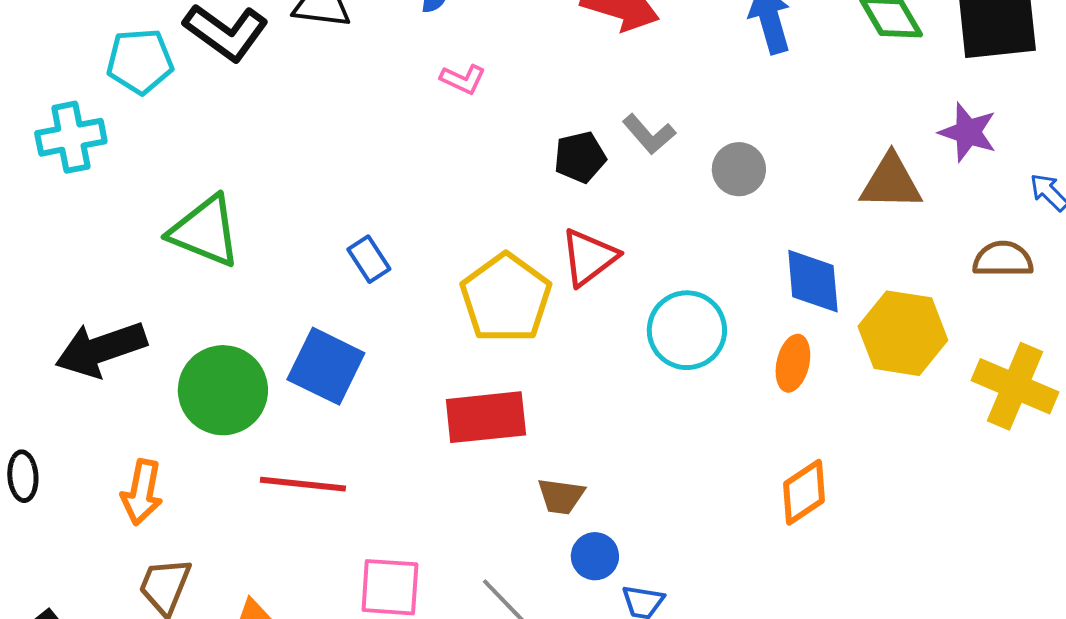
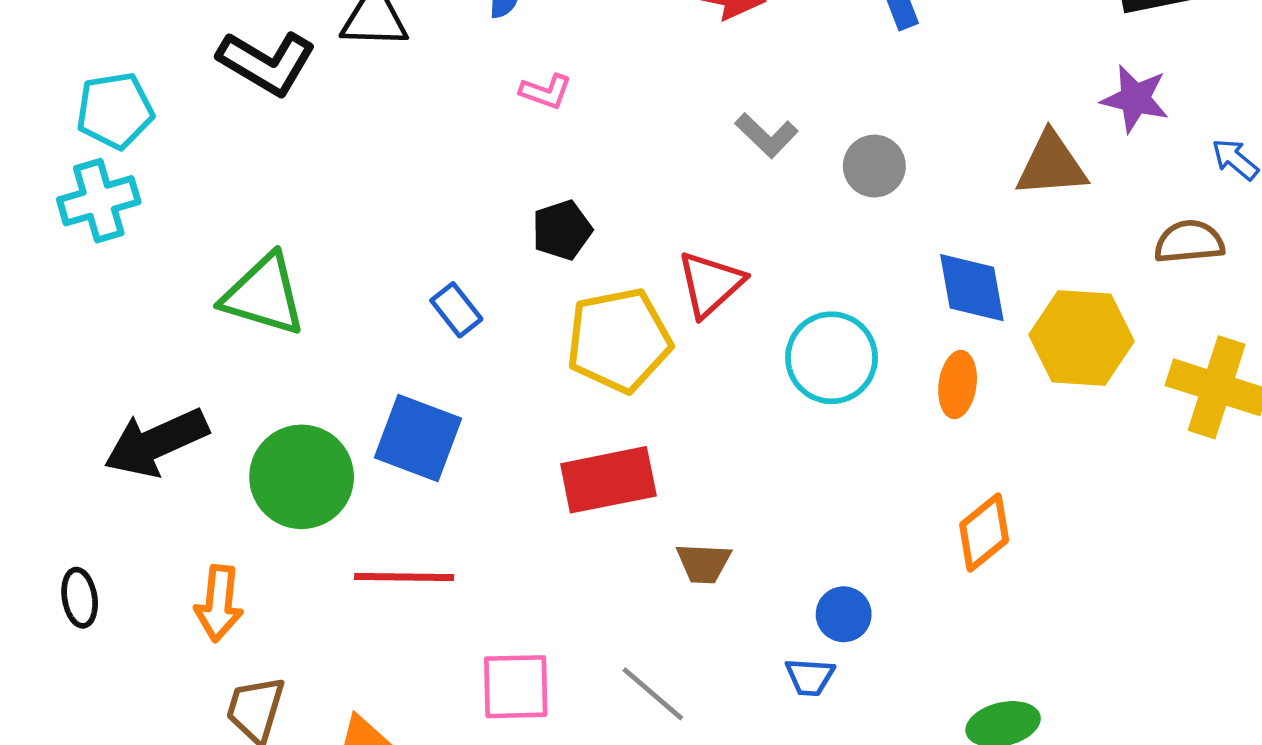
cyan pentagon: (140, 61) -> (115, 111), moved
black pentagon: (580, 157) -> (562, 230), moved
yellow pentagon: (506, 298) -> (619, 340), turned 30
blue circle: (595, 556) -> (844, 614), moved

